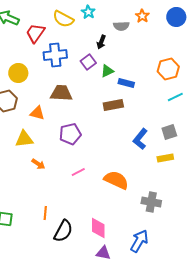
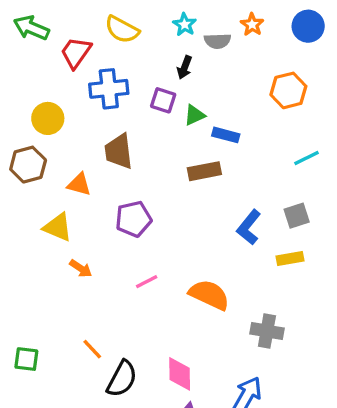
cyan star: (88, 12) -> (185, 25), moved
purple square: (88, 62) -> (163, 100), turned -35
orange hexagon: (168, 69) -> (288, 90), moved
brown trapezoid: (61, 93) -> (119, 151), turned -100
yellow triangle: (24, 139) -> (58, 227), turned 30
orange line: (45, 213) -> (92, 349), turned -48

